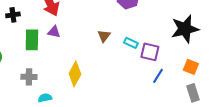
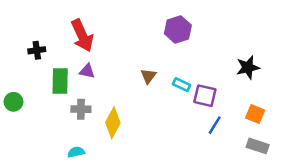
black star: (185, 29) -> (248, 67), size x0.7
gray cross: (29, 77) -> (81, 109), moved
gray rectangle: (193, 93) -> (258, 146), turned -54

